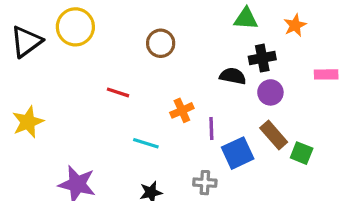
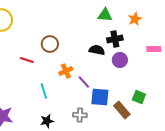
brown circle: (161, 43) -> (50, 44), moved
purple line: (211, 128) -> (84, 82), turned -40
brown rectangle: (274, 135) -> (122, 110), moved
cyan line: (146, 143) -> (44, 91), turned 56
blue square: (238, 153) -> (100, 97), turned 30

